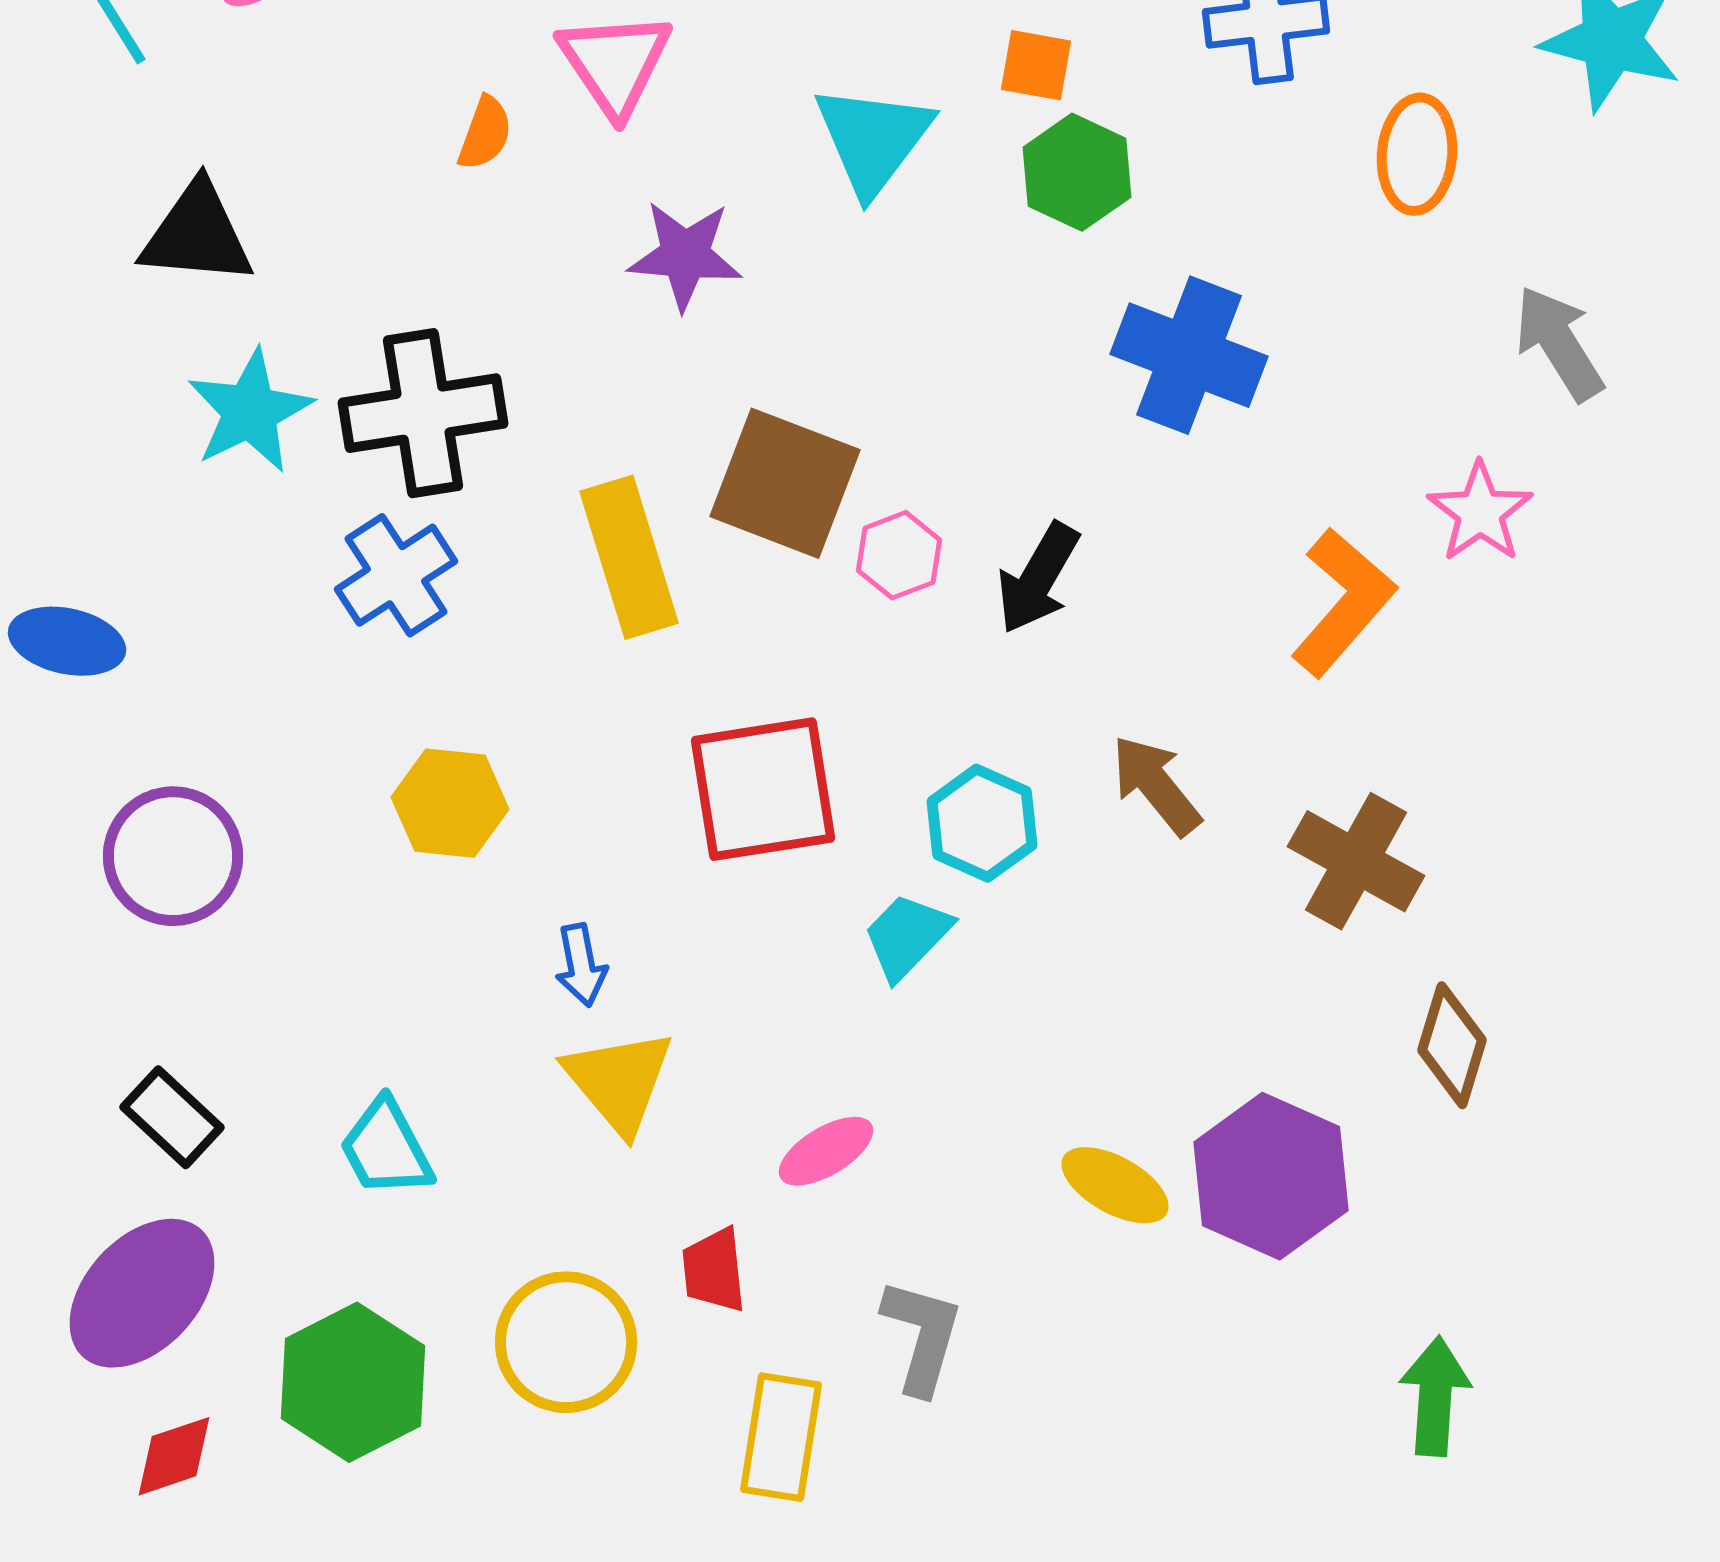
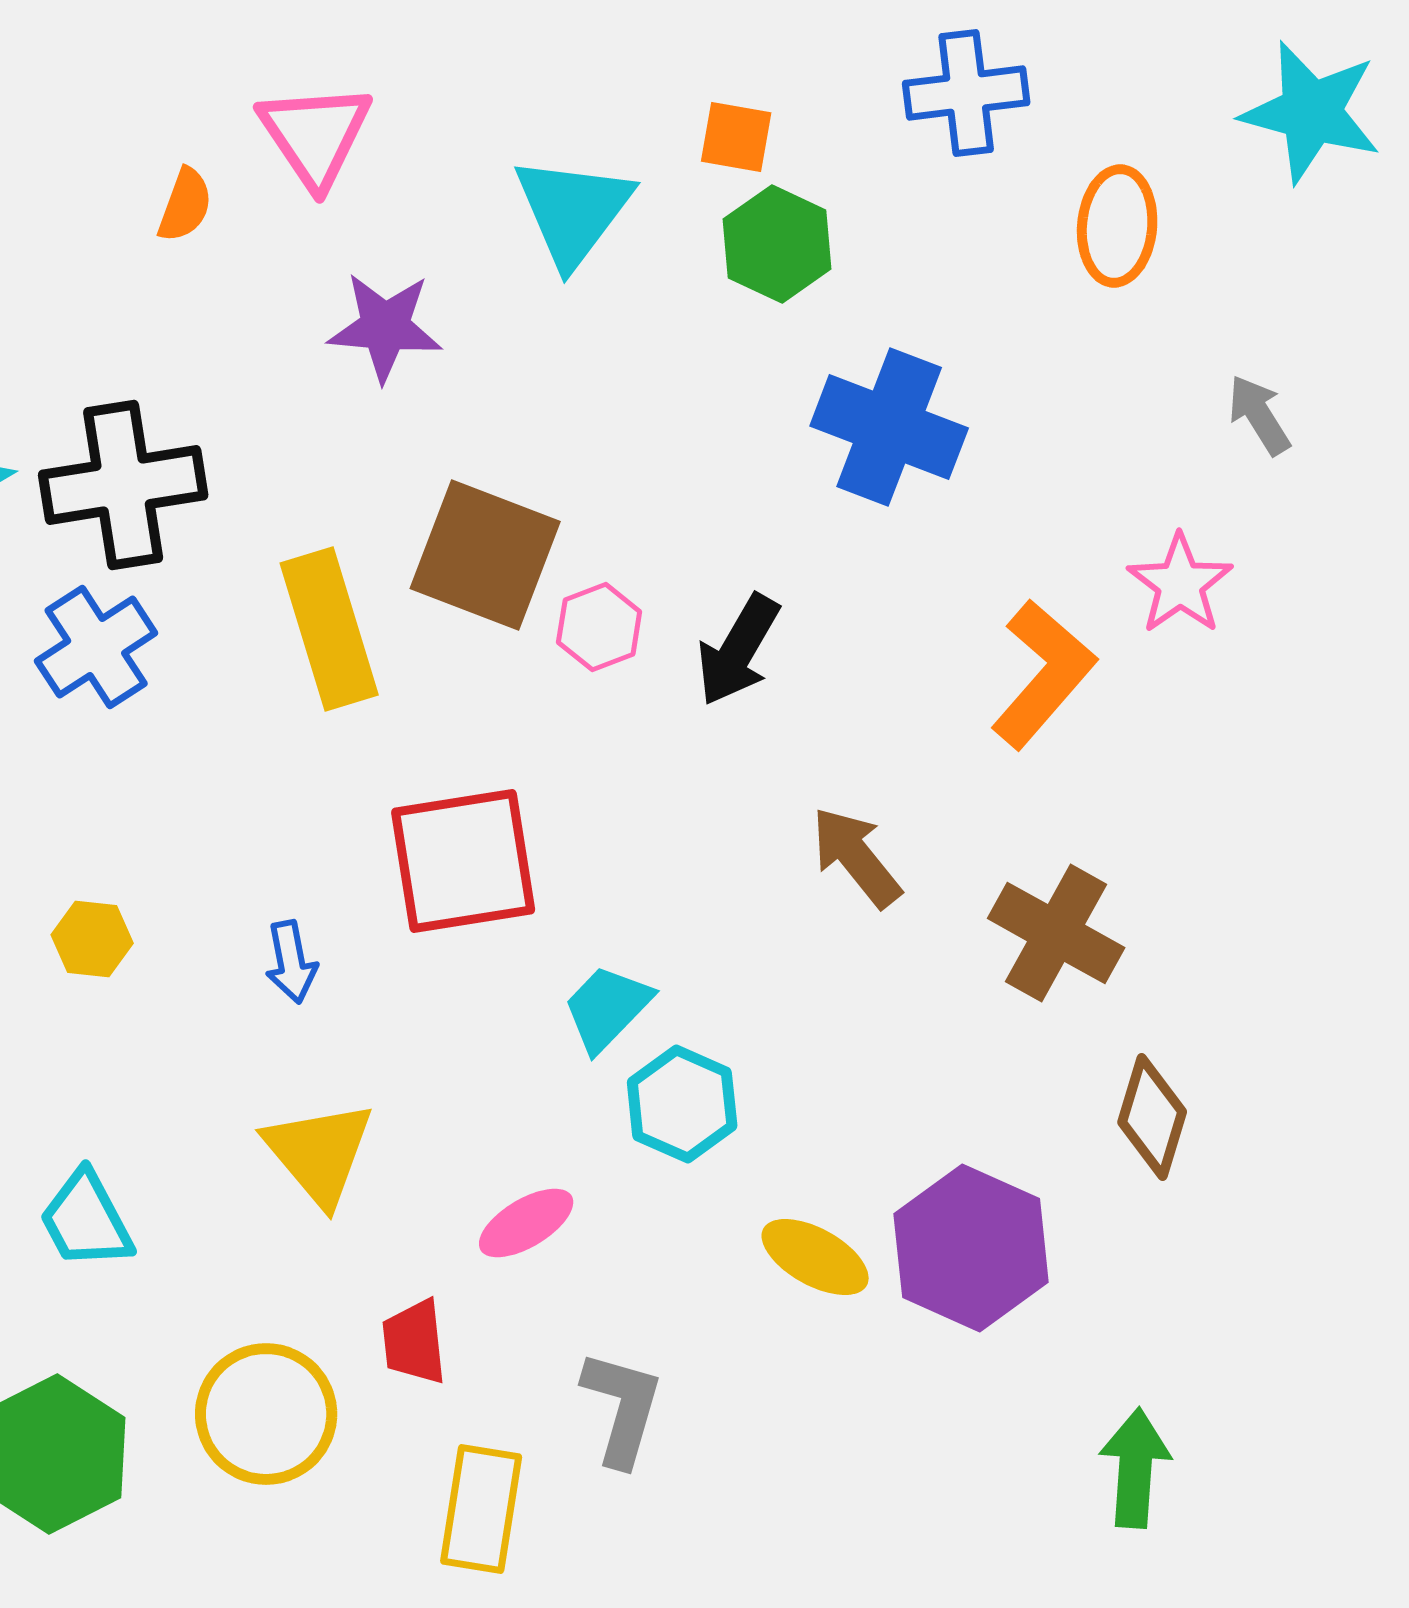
gray arrow: (1559, 343) -> (1259, 415), size x0.7
yellow hexagon: (450, 803) -> (92, 939), moved, size x0.7
cyan hexagon: (982, 823) -> (682, 1104), moved
blue arrow: (581, 965) -> (291, 962), moved

